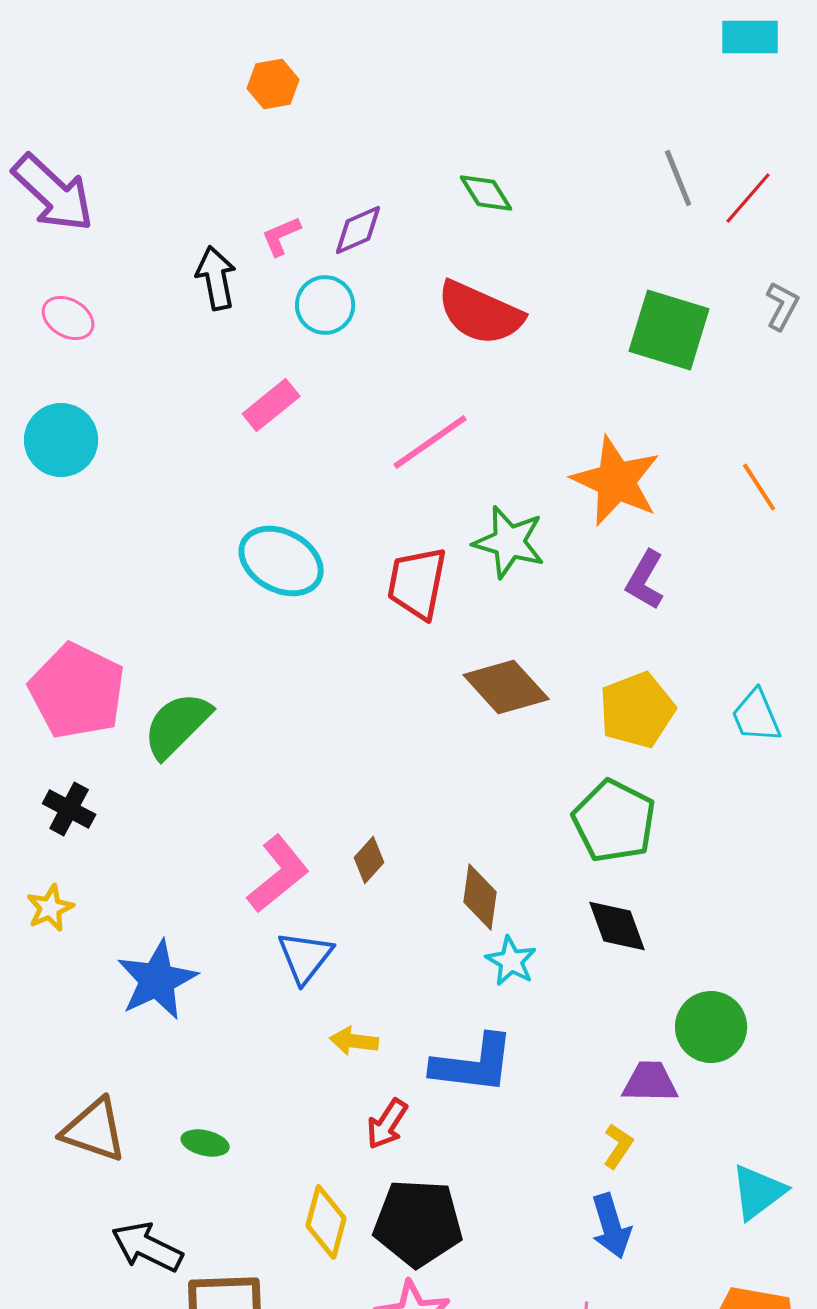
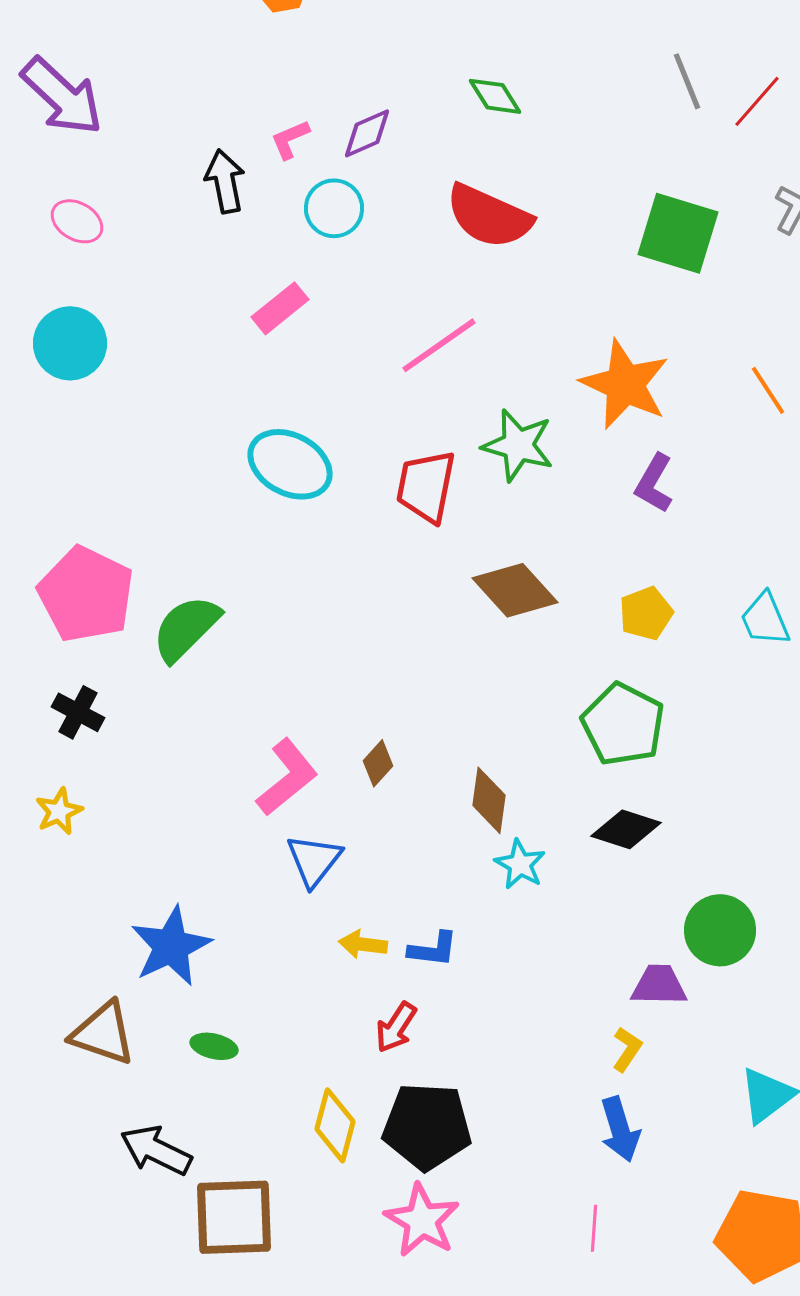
yellow pentagon: (637, 710) -> (646, 613), size x0.7
black diamond: (617, 926) -> (626, 829), turned -52
blue star: (157, 980) -> (171, 946), moved
blue L-shape: (473, 1064) -> (433, 949), moved, size x0.6

